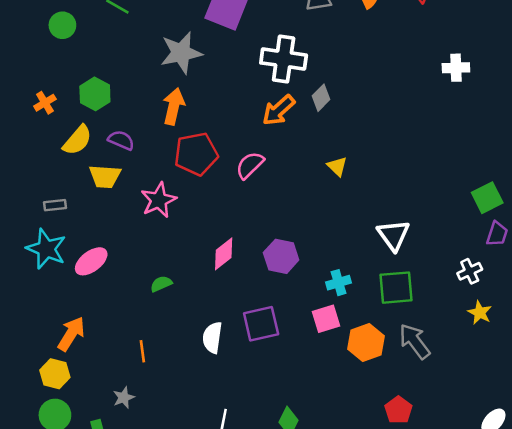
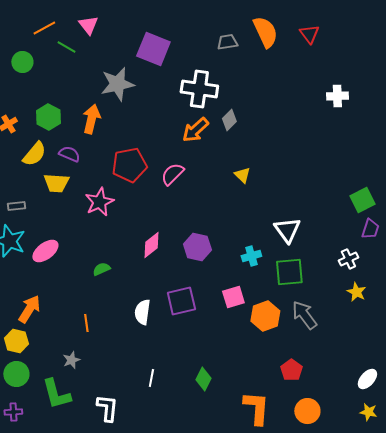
orange arrow: (174, 106) -> (91, 119), moved
cyan cross: (339, 283) -> (251, 256), moved

